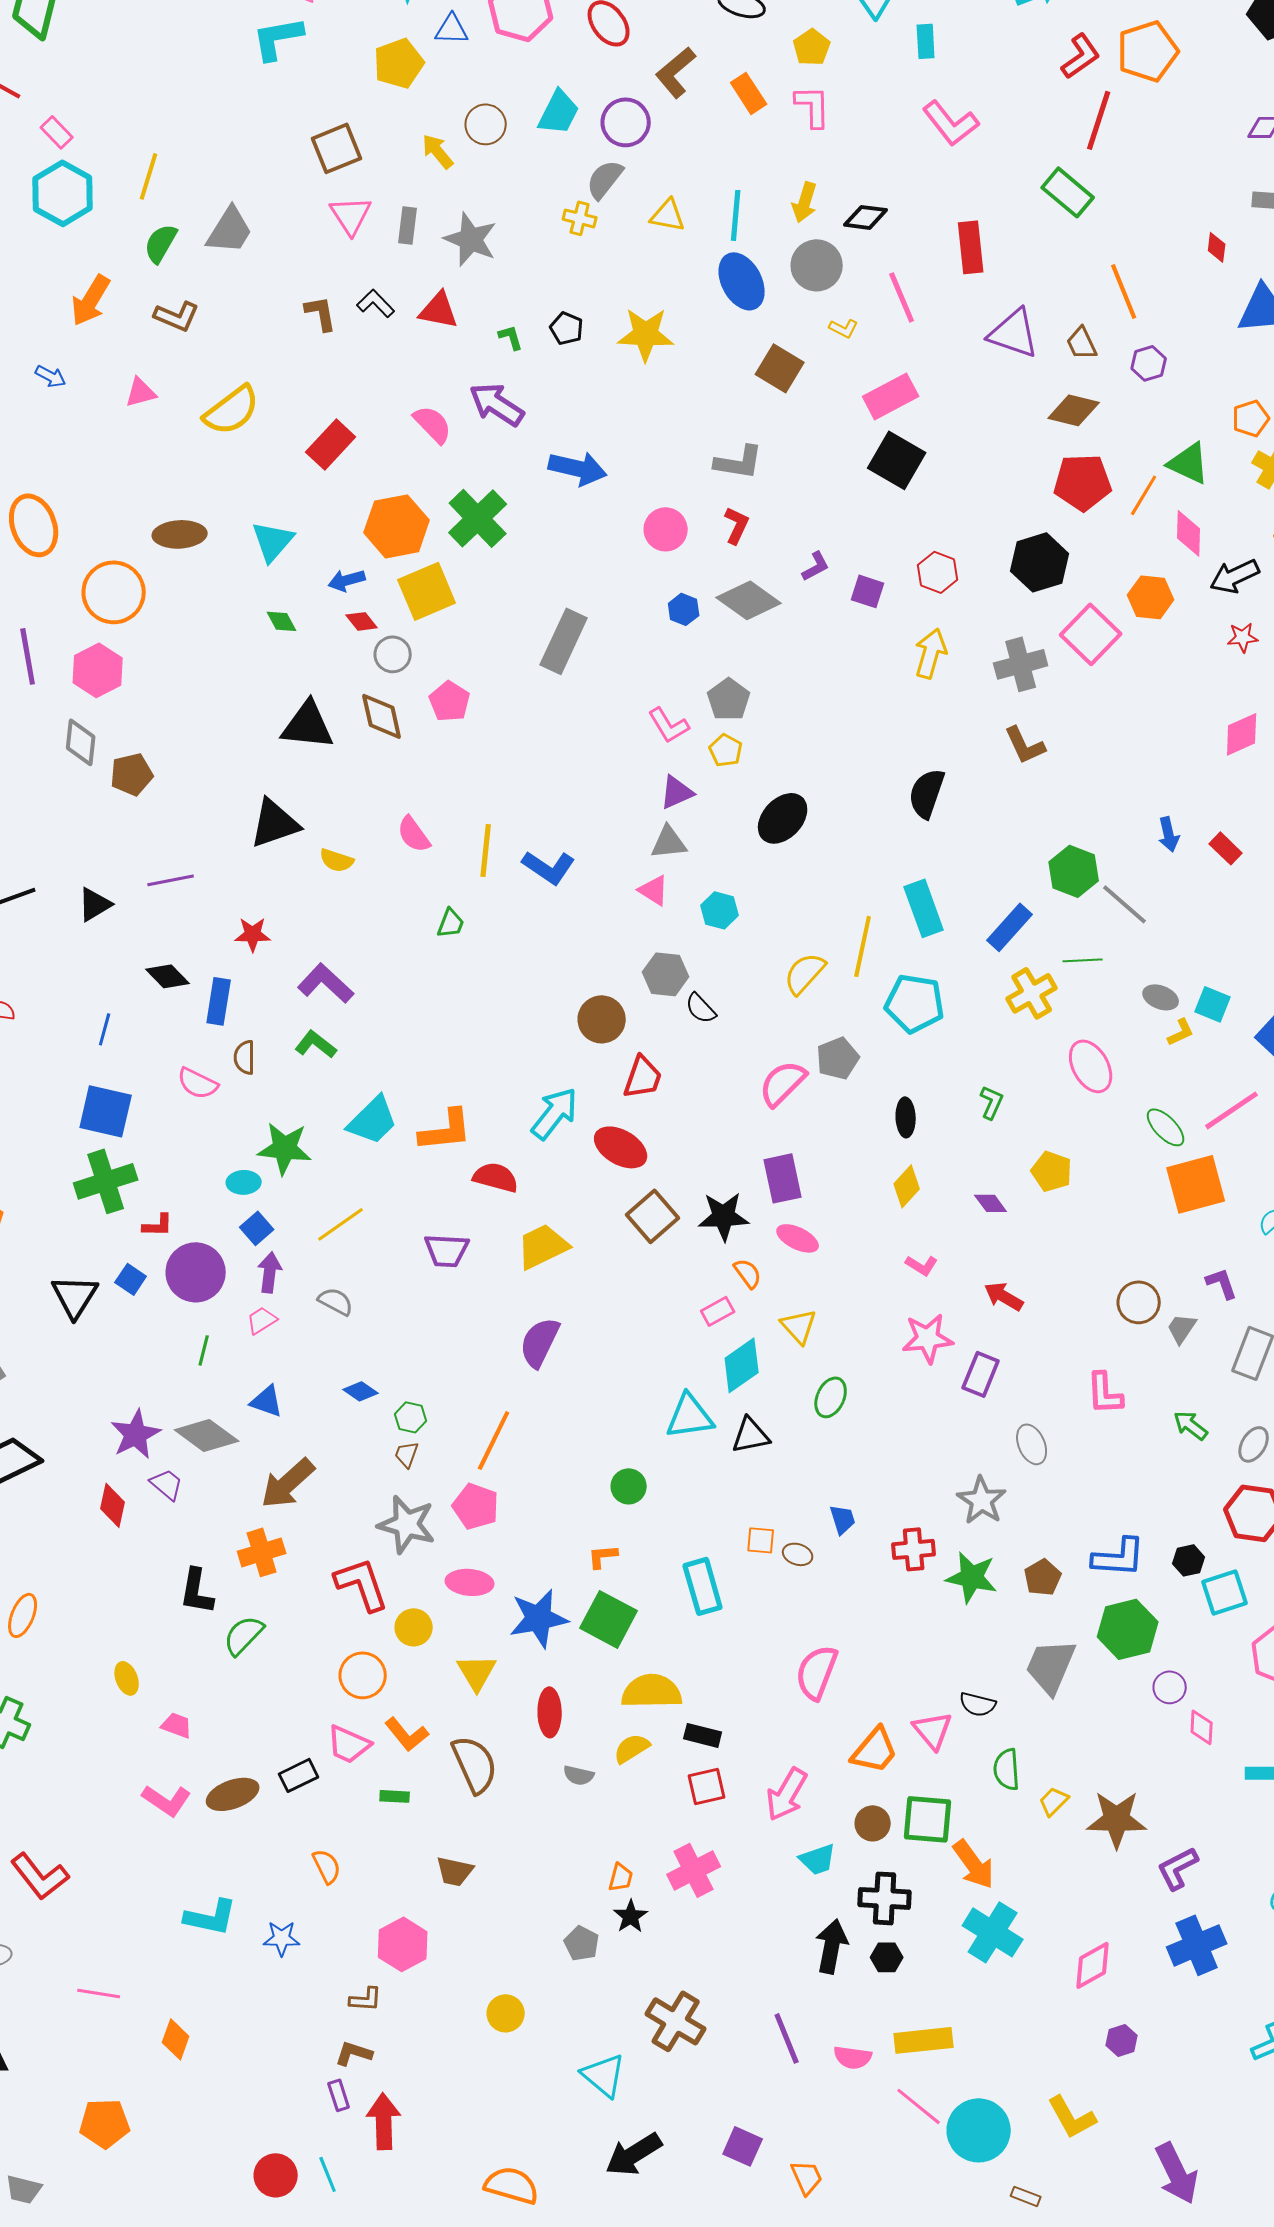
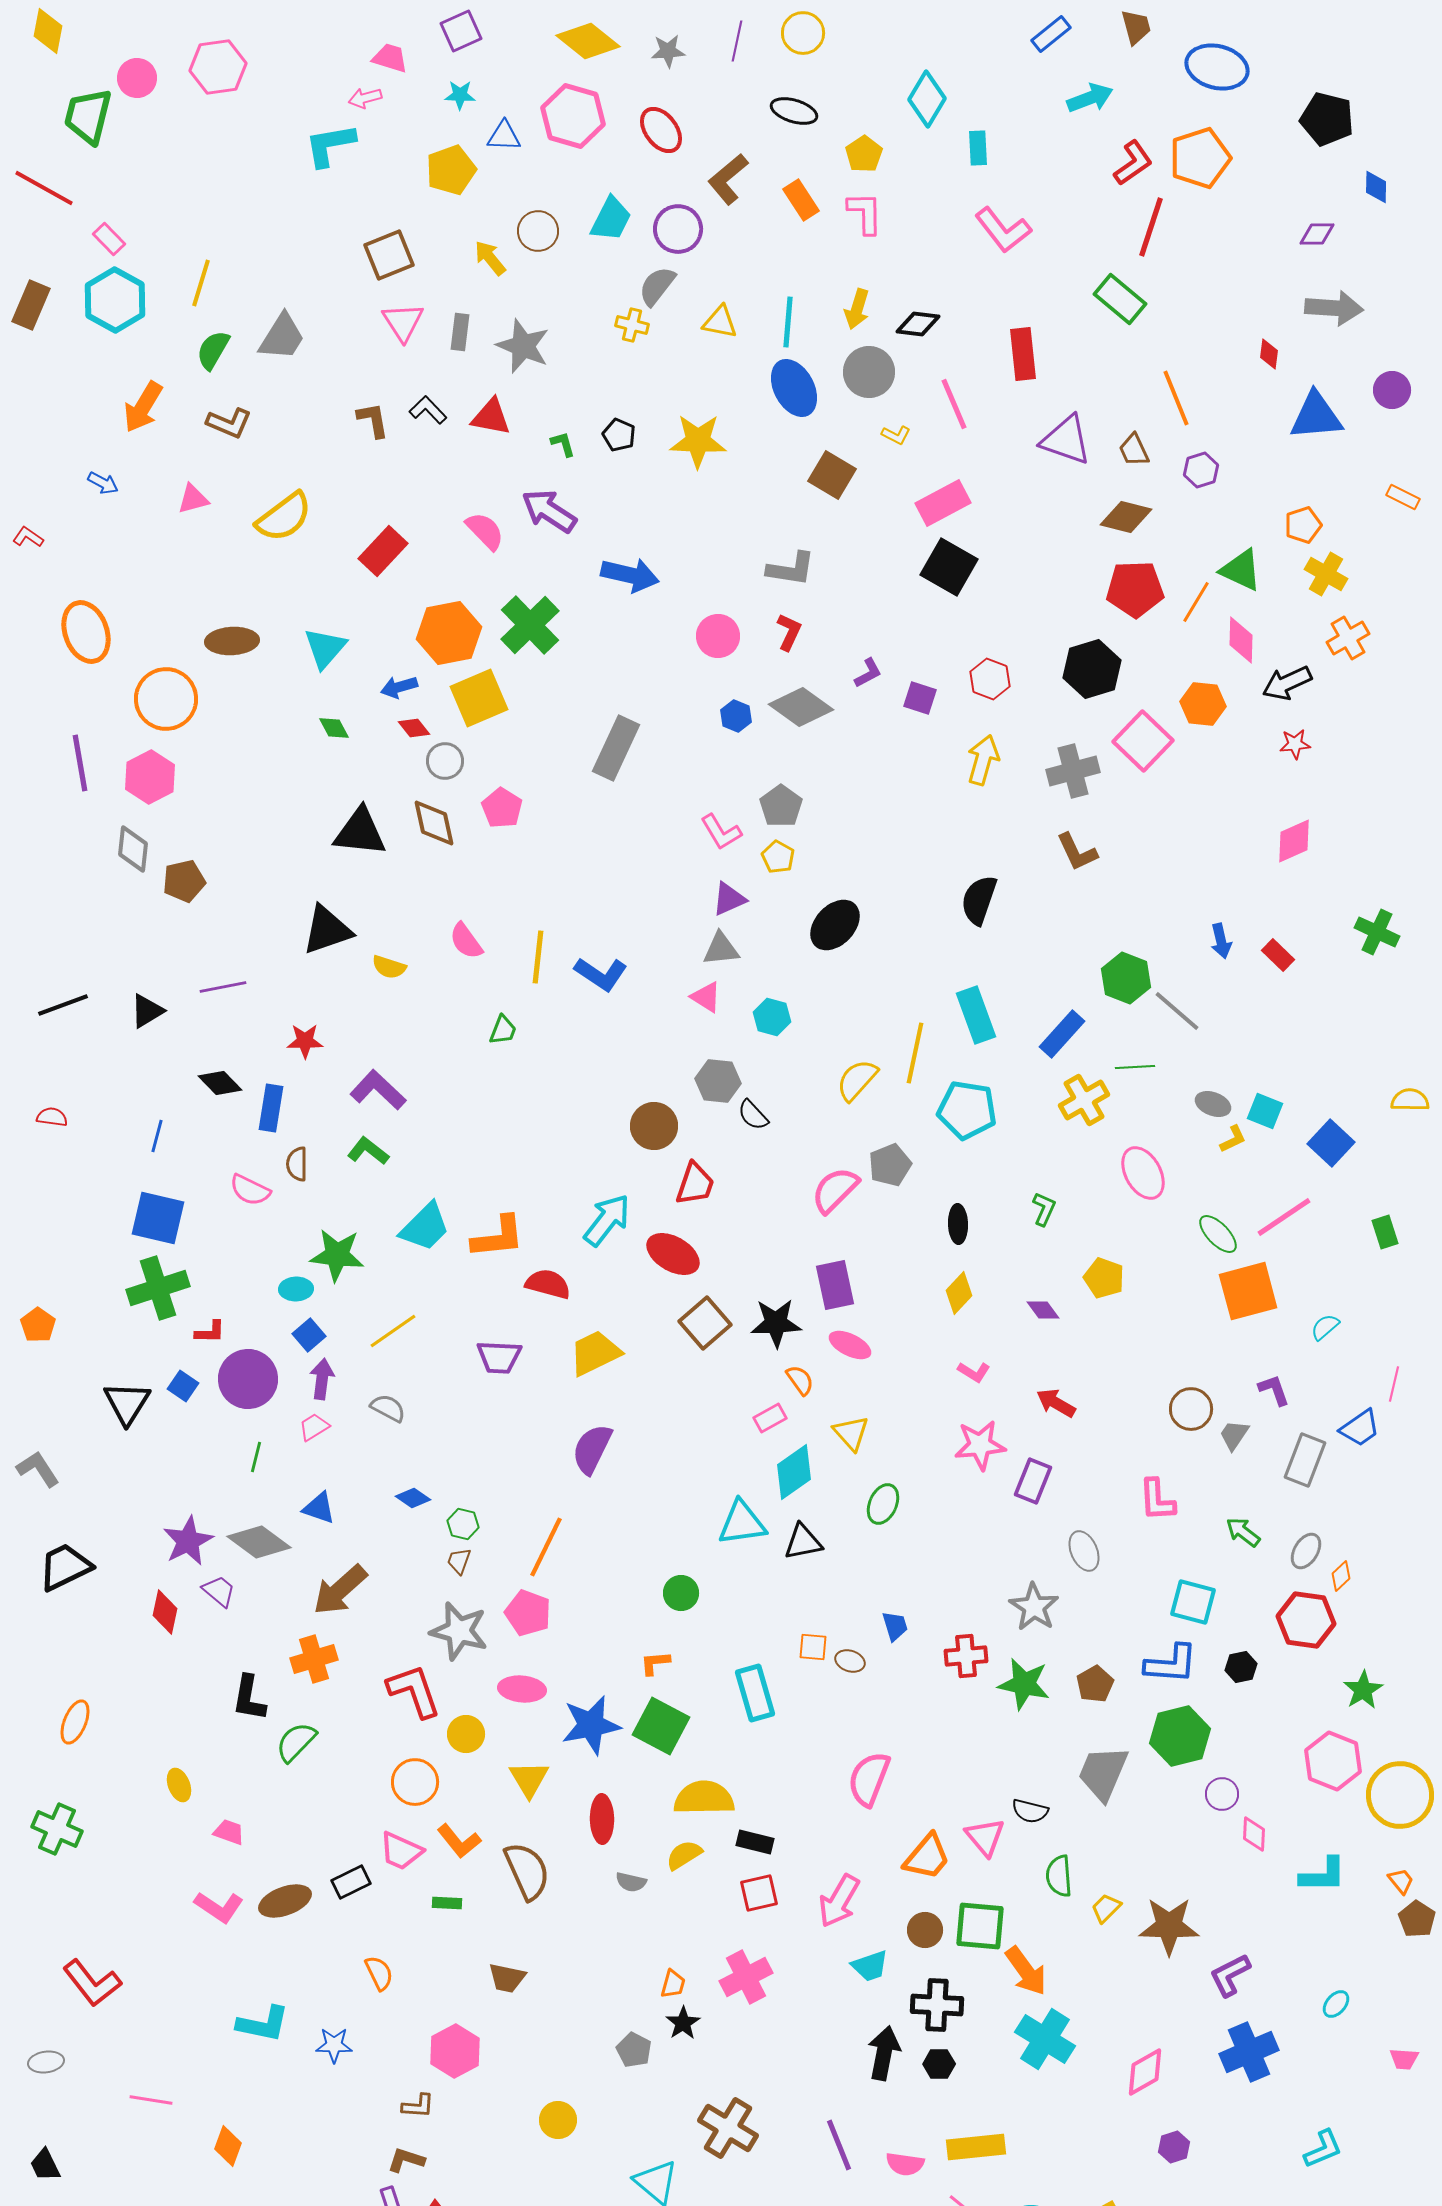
cyan square: (1225, 1592) -> (1193, 1602), moved, turned 33

